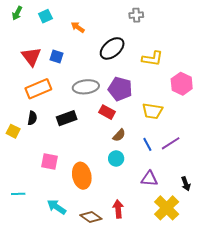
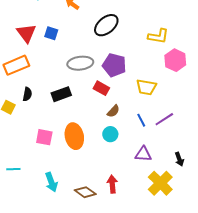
yellow L-shape: (152, 59) -> (158, 36), moved
orange rectangle: (38, 89) -> (16, 65), moved
orange ellipse: (82, 176) -> (74, 136), moved
cyan arrow: (57, 207) -> (51, 182), turned -144

